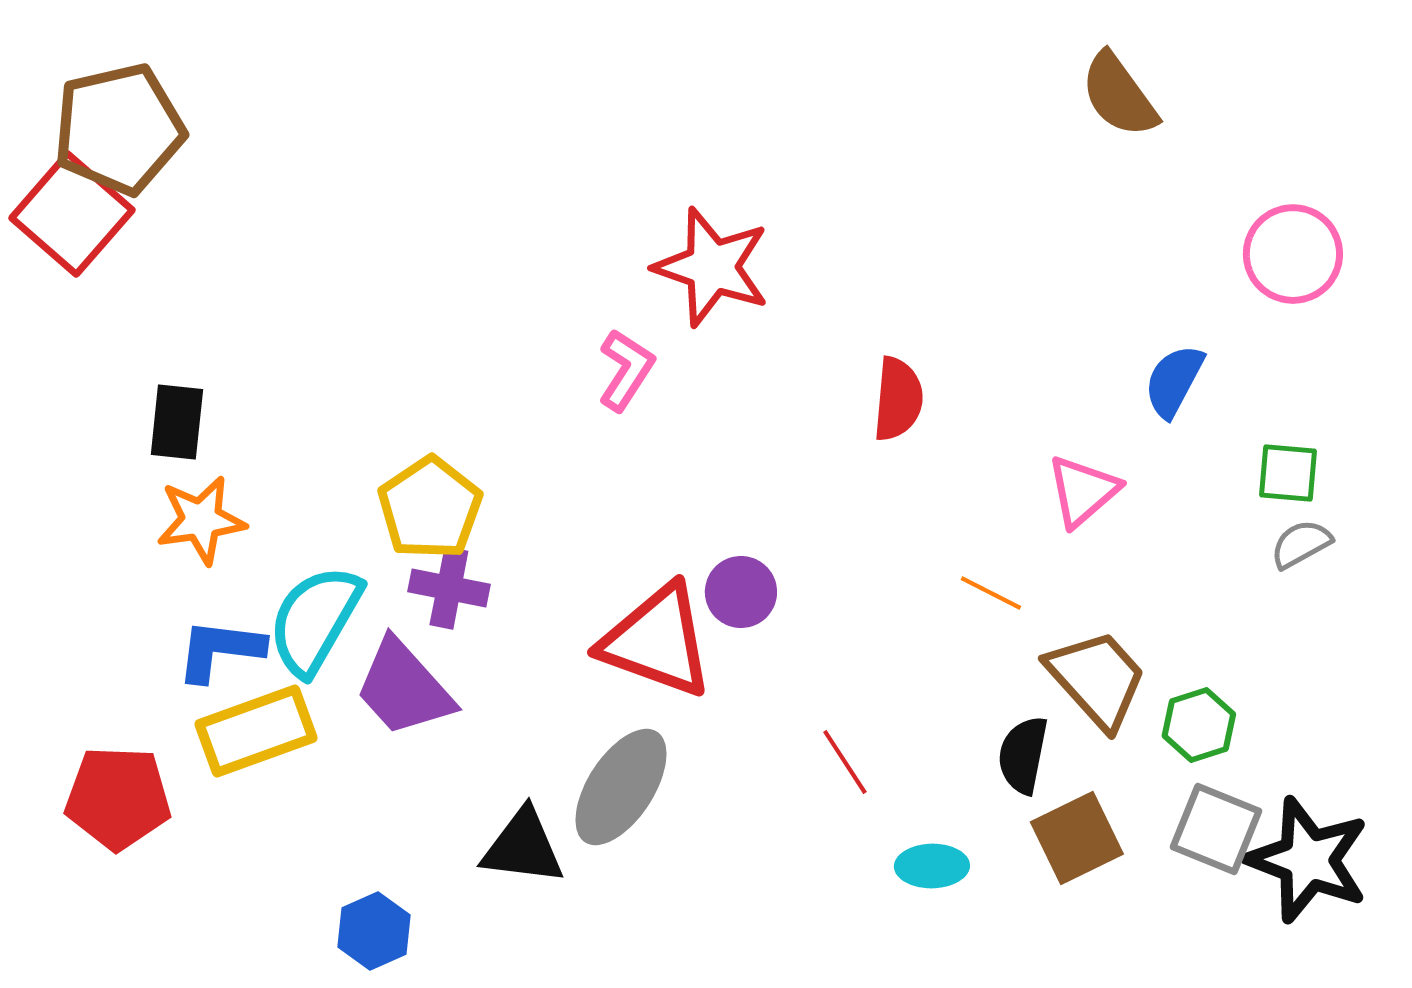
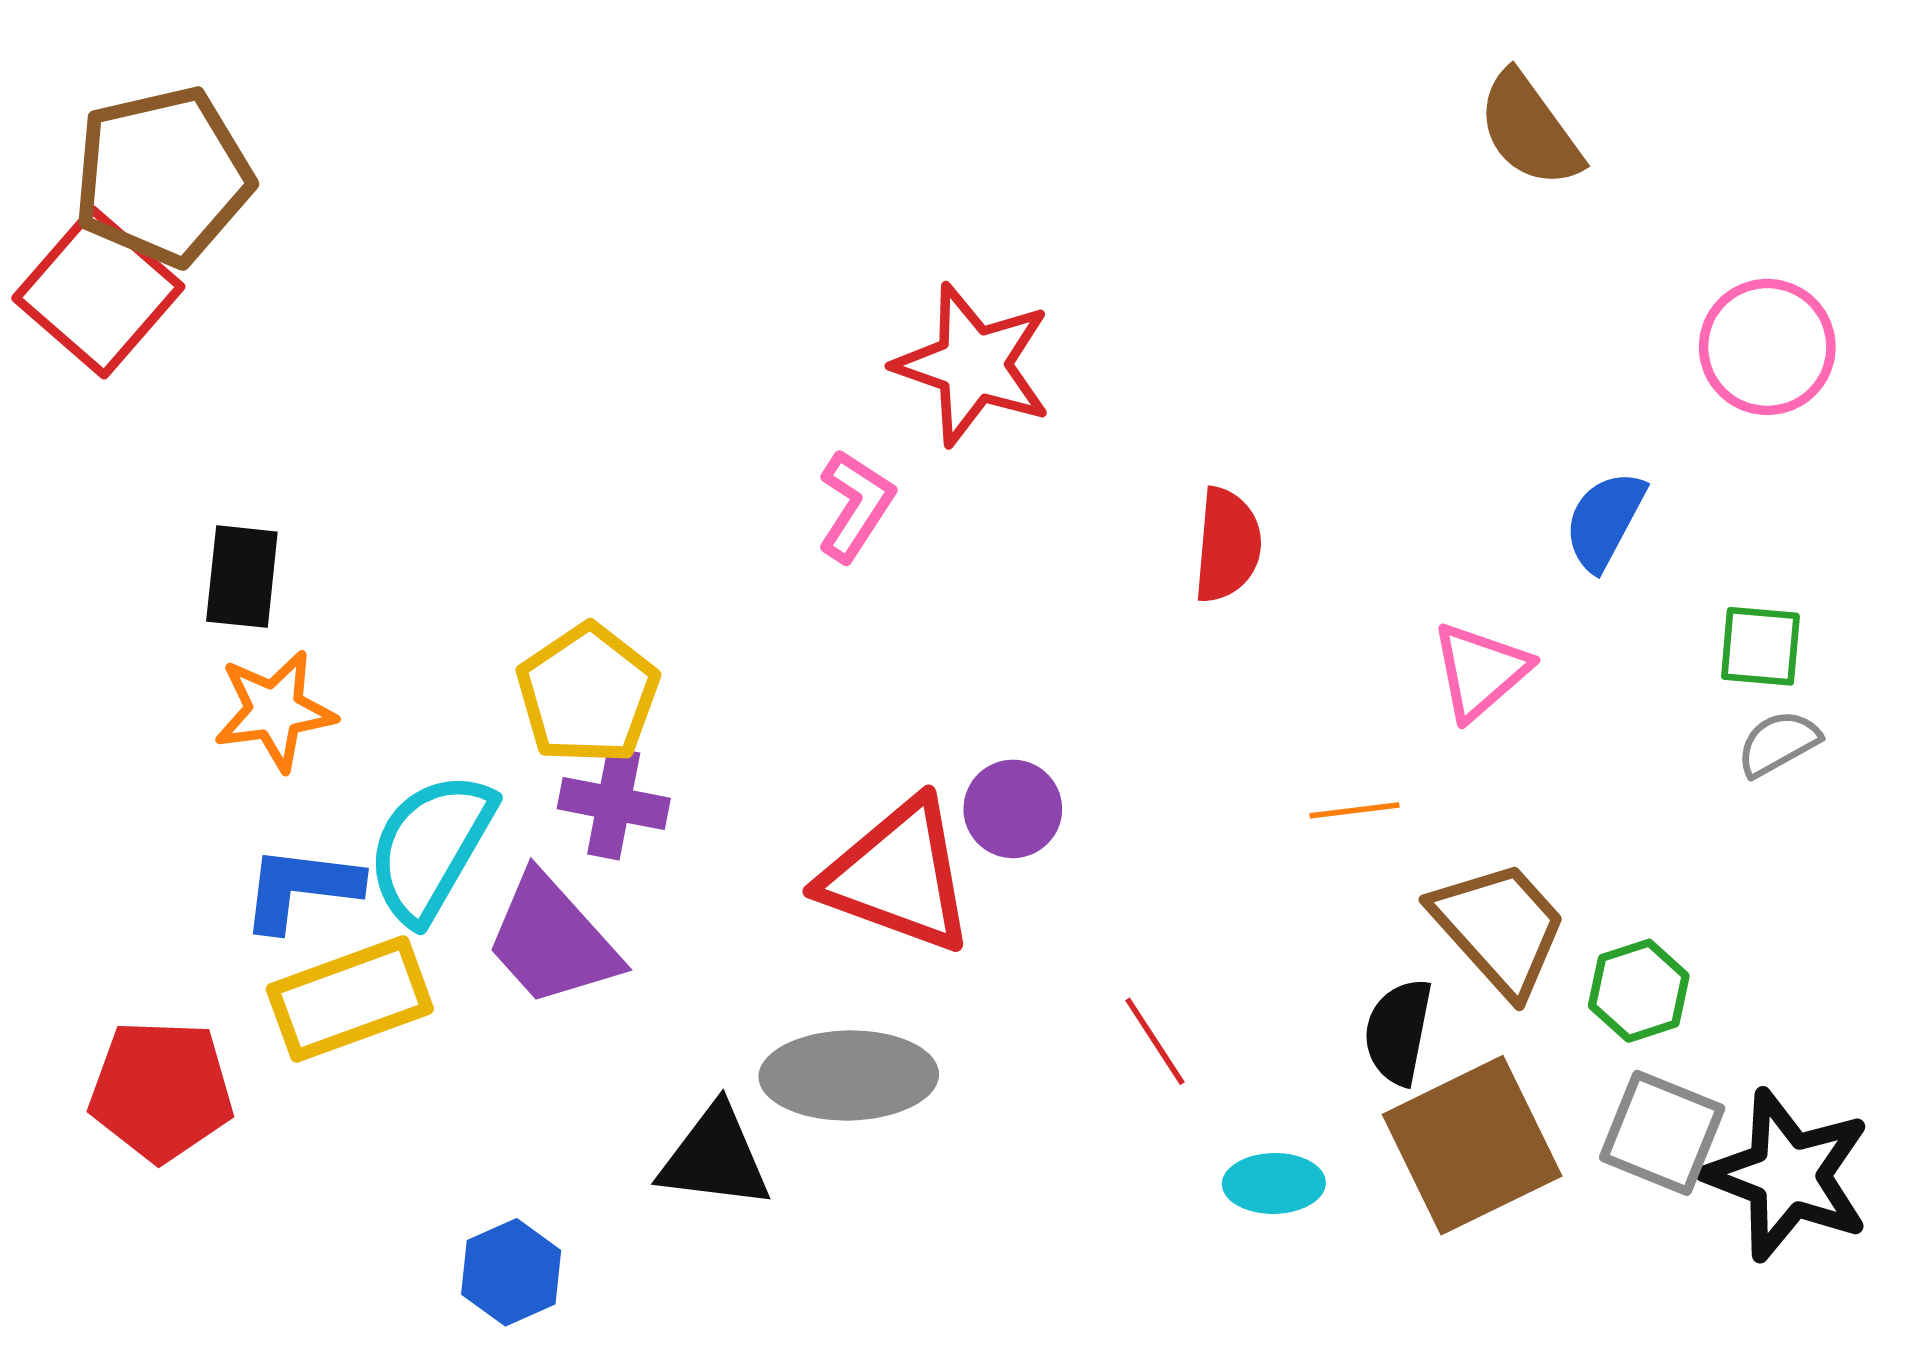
orange line: (991, 593) -> (1354, 810), turned -34
gray ellipse: (621, 787) -> (849, 1075), turned 56
brown square: (1077, 838) -> (1472, 1145), size x1.4

